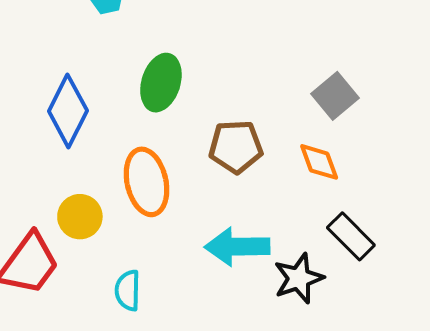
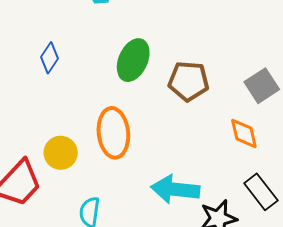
blue diamond: (68, 111) -> (49, 58), moved, size x0.6
brown pentagon: (236, 147) -> (189, 81), moved

